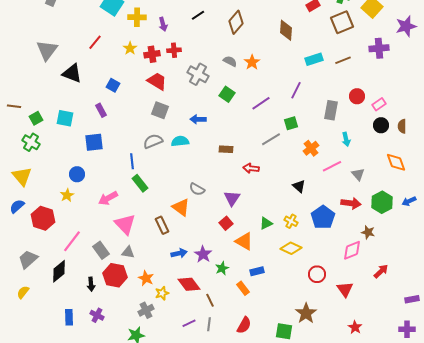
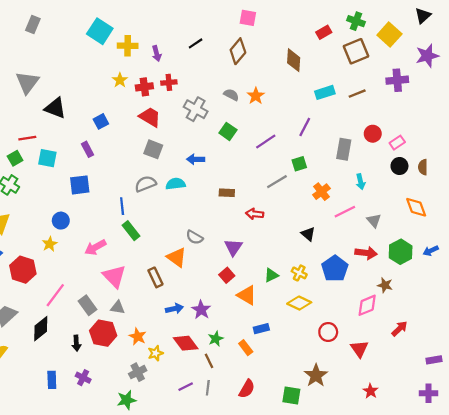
red line: (95, 42) -> (27, 138), moved, turned 42
blue square: (113, 85) -> (101, 121), turned 32
green star: (222, 268) -> (216, 339), moved

